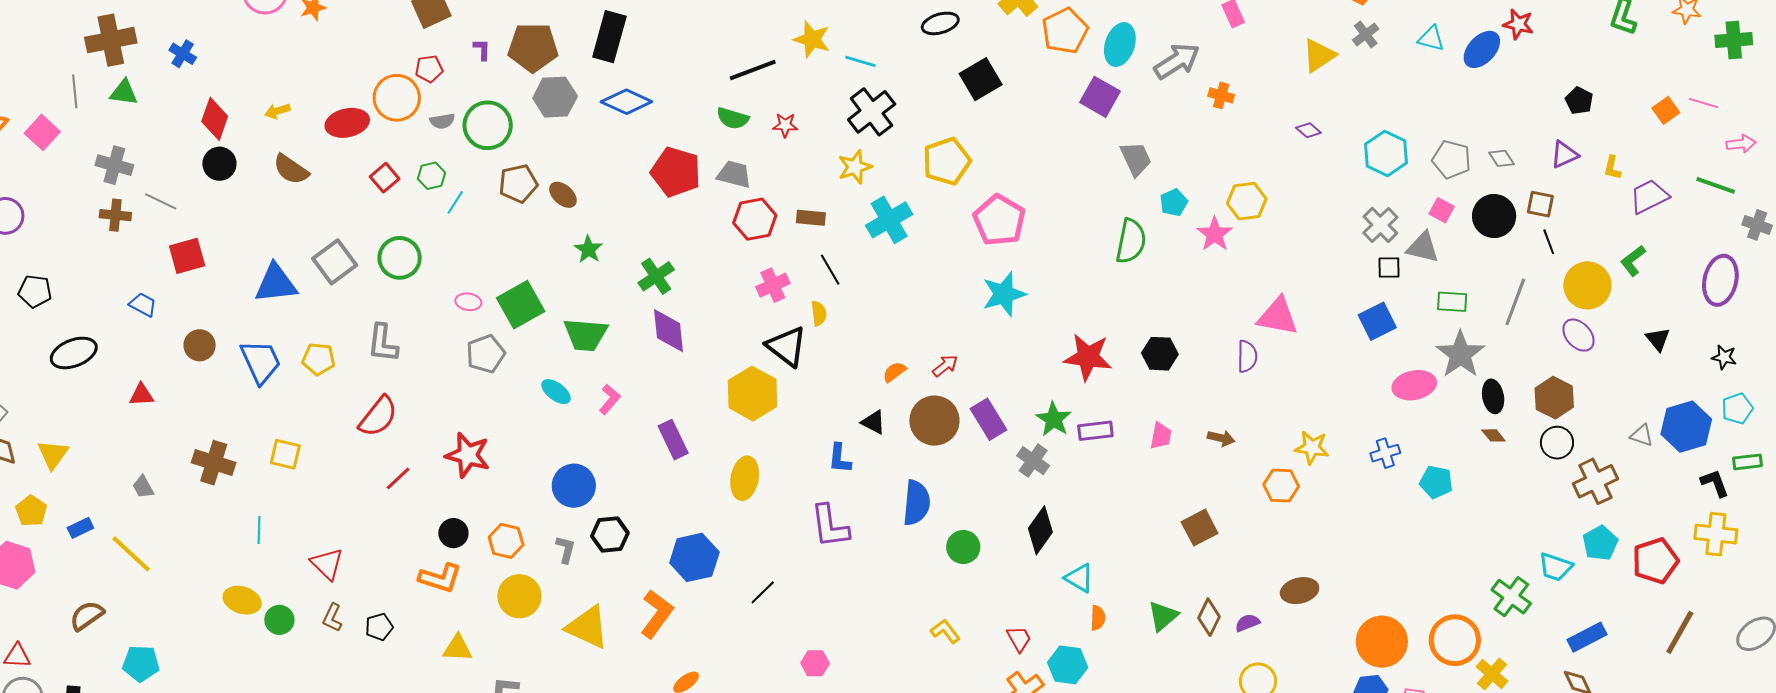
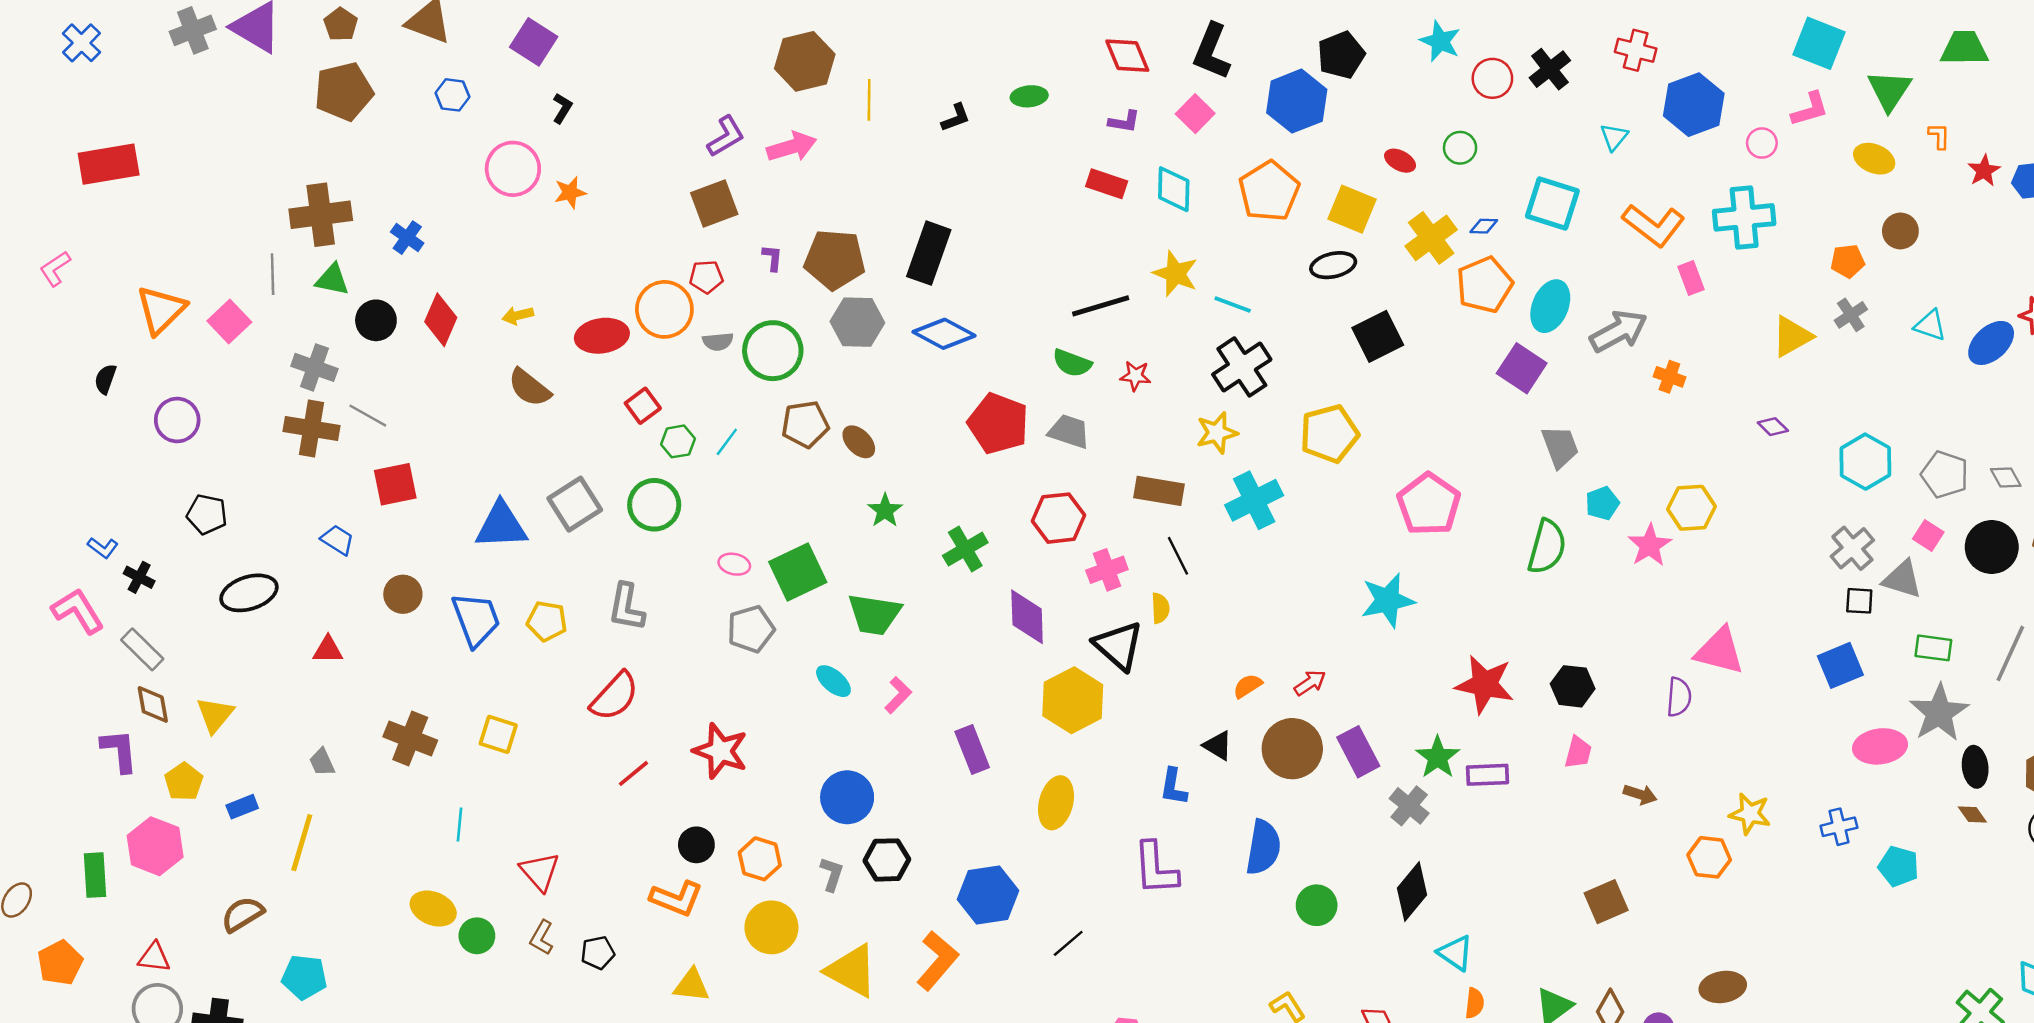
black circle: (219, 164) -> (376, 320), moved
green hexagon: (432, 176) -> (678, 441), moved
brown cross: (115, 215) -> (311, 429), size x1.4
brown rectangle: (811, 218) -> (1159, 491), size x1.4
red hexagon: (755, 219) -> (1058, 518), moved
pink pentagon: (999, 220) -> (1429, 504), moved
purple diamond: (669, 331) -> (1027, 617), moved
pink trapezoid: (1161, 436) -> (1578, 752), moved
yellow line: (131, 554) -> (302, 843), turned 60

